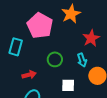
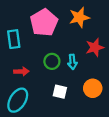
cyan rectangle: (16, 47) -> (14, 39), turned -36
cyan arrow: (82, 60) -> (72, 62), moved

